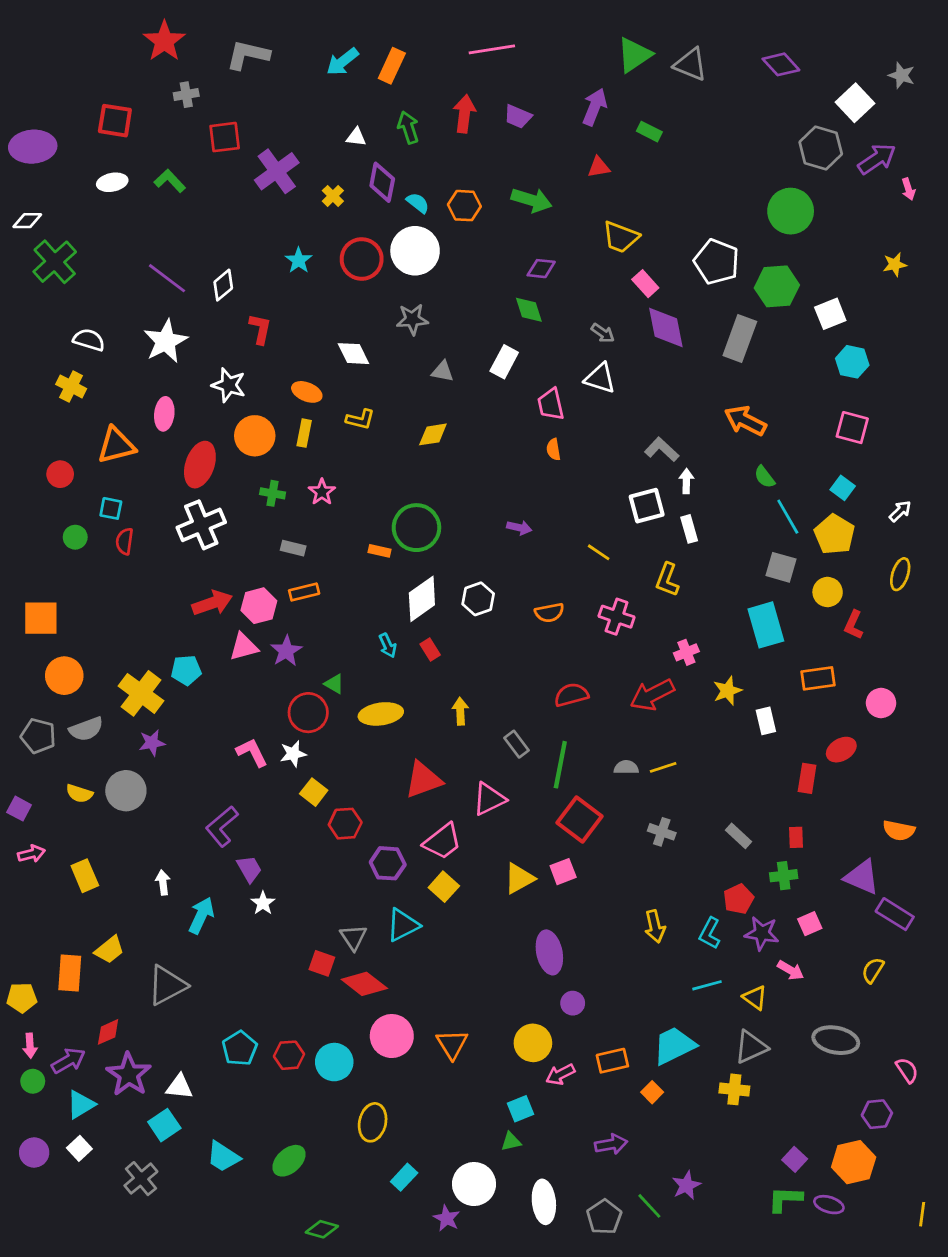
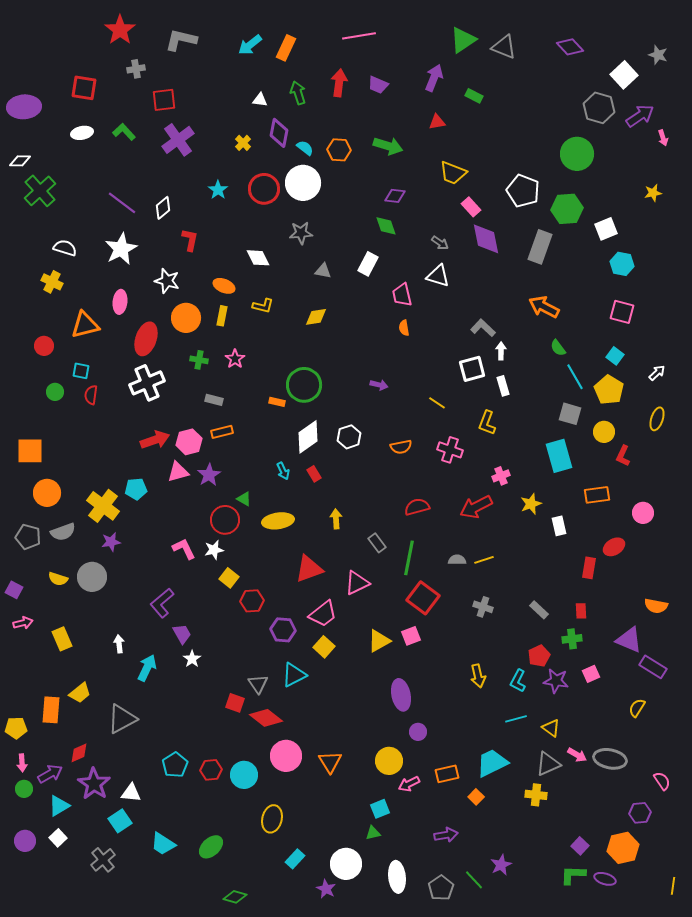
purple cross: (277, 171) -> (178, 140), moved
pink arrow: (791, 970) -> (577, 755), moved

